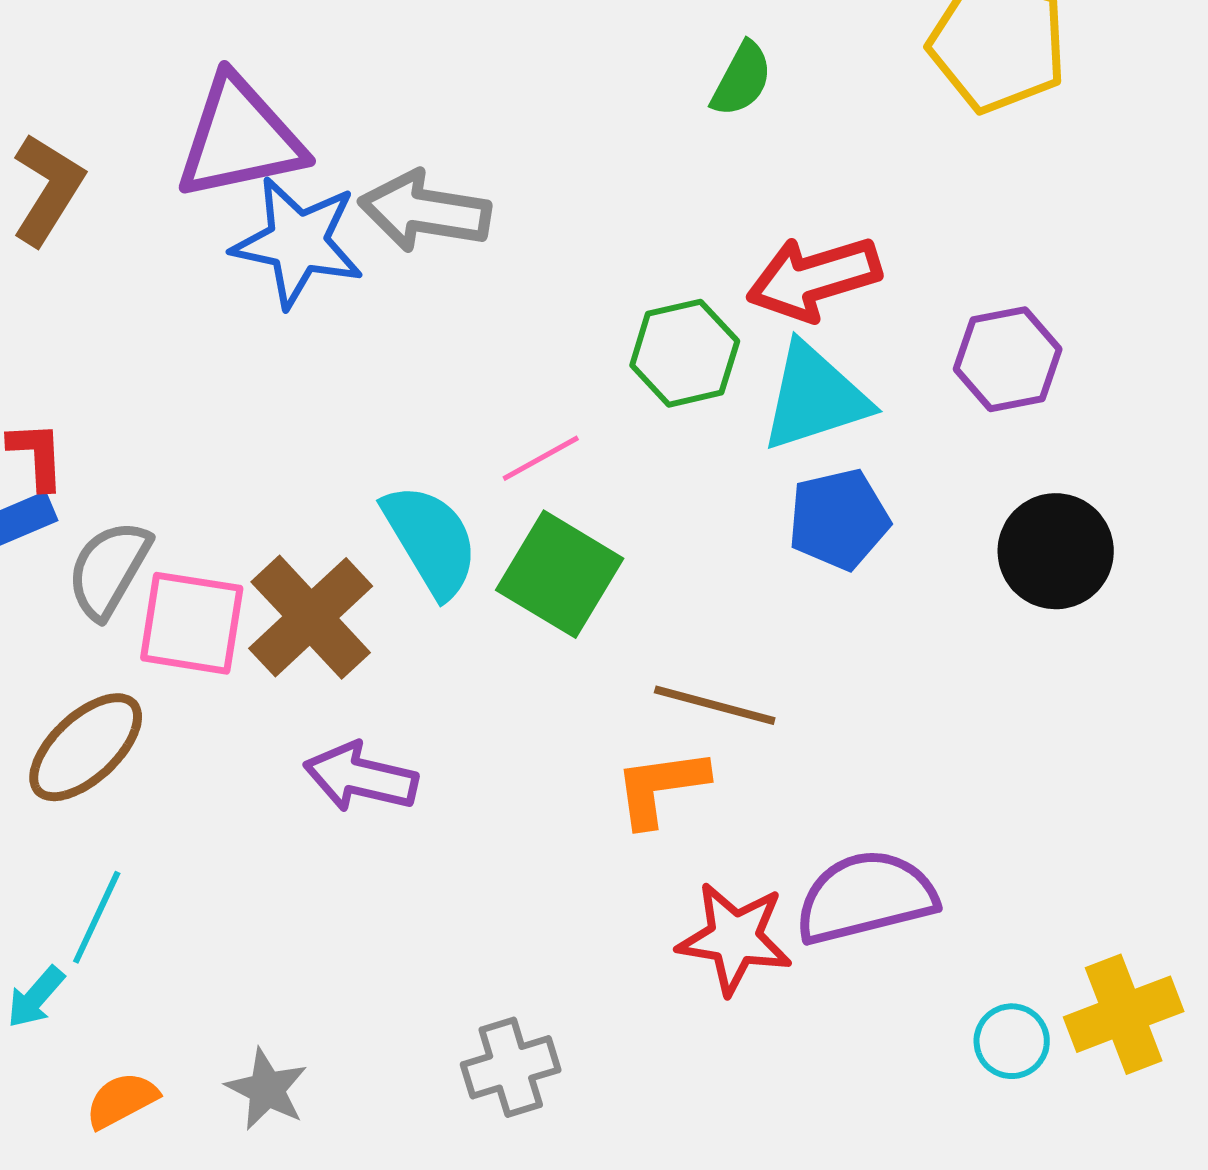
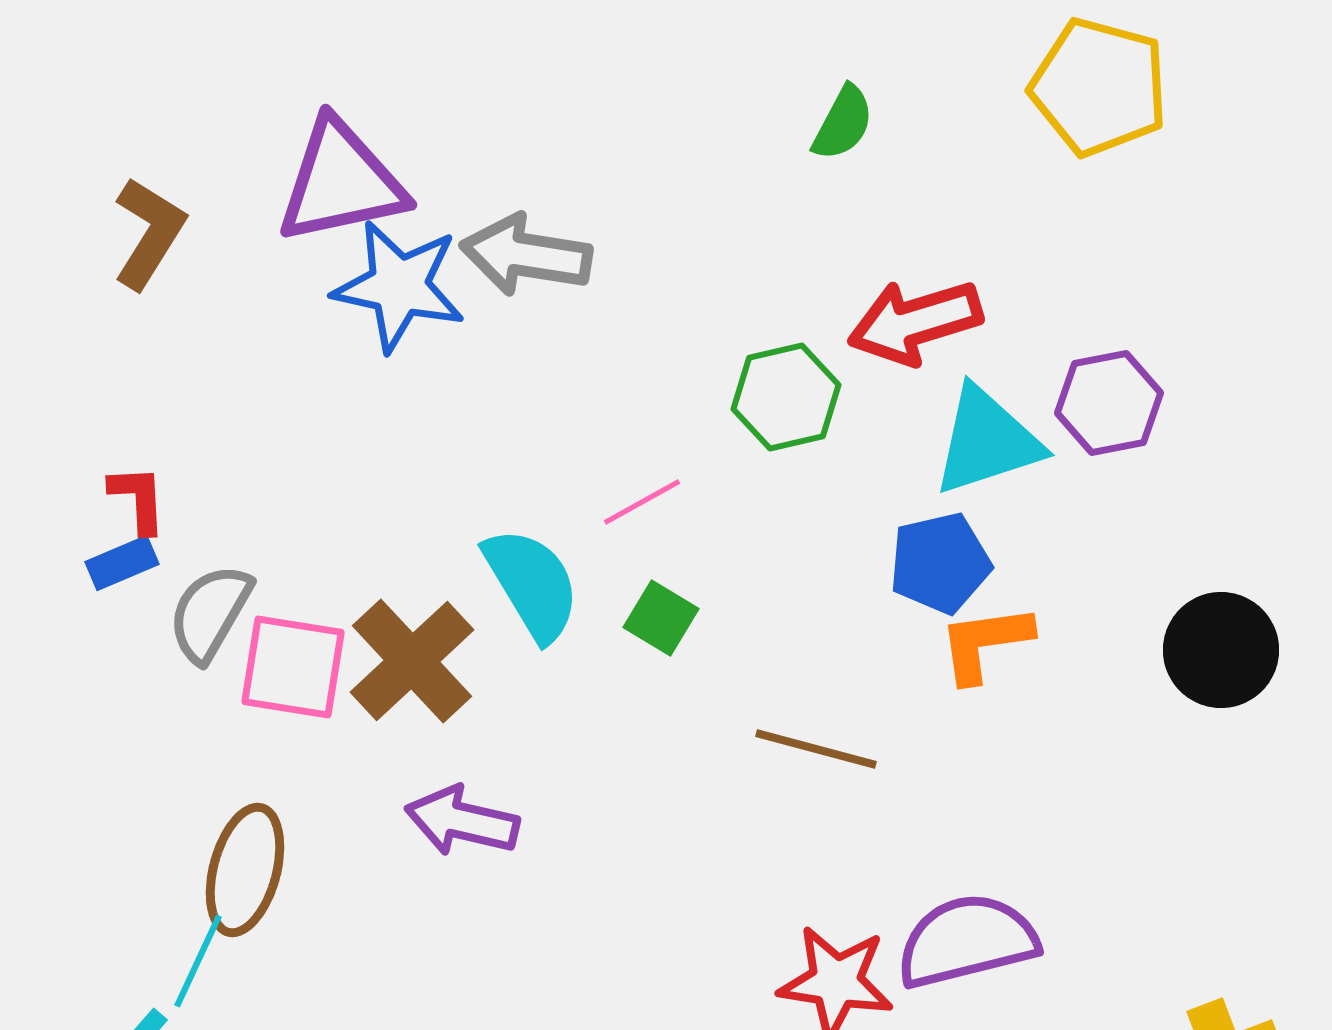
cyan triangle: (815, 397) -> (987, 441), moved
black circle: (1056, 551) -> (1221, 650), moved
green square: (560, 574) -> (661, 618), size x0.6
brown ellipse: (86, 747) -> (245, 870), moved, turned -32
orange L-shape: (661, 787) -> (985, 643), moved

